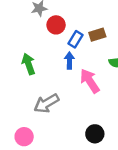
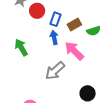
brown rectangle: (97, 35) -> (74, 25), moved
gray arrow: (46, 103) -> (55, 71), moved

